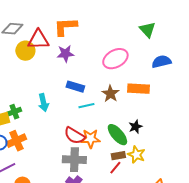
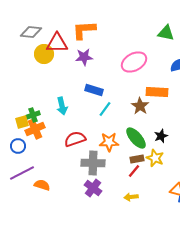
green triangle: (147, 30) -> (166, 33), turned -36
brown star: (110, 94) -> (140, 106), moved
cyan line: (86, 106) -> (105, 109), turned -42
black star: (135, 127) -> (161, 136), moved
red semicircle: (74, 136) -> (75, 139), moved, turned 130
orange cross: (16, 141) -> (35, 129), moved

